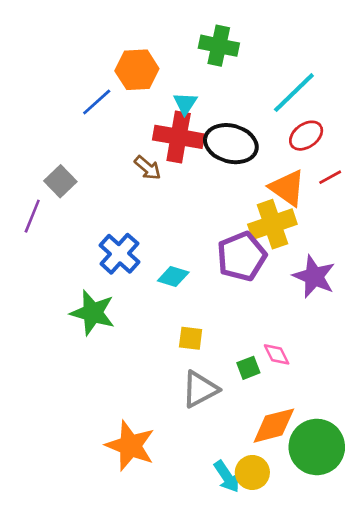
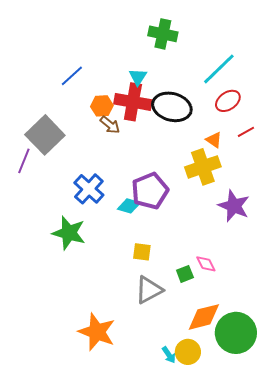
orange hexagon: (137, 70) -> (102, 106), moved, size x0.7
gray square: (60, 181) -> (45, 135), size x1.6
orange triangle: (287, 188) -> (214, 140), size x0.6
purple pentagon: (242, 256) -> (150, 191), moved
cyan arrow: (227, 477) -> (169, 355), size x0.7

